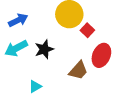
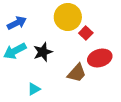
red ellipse: (101, 55) -> (100, 58), turned 50

